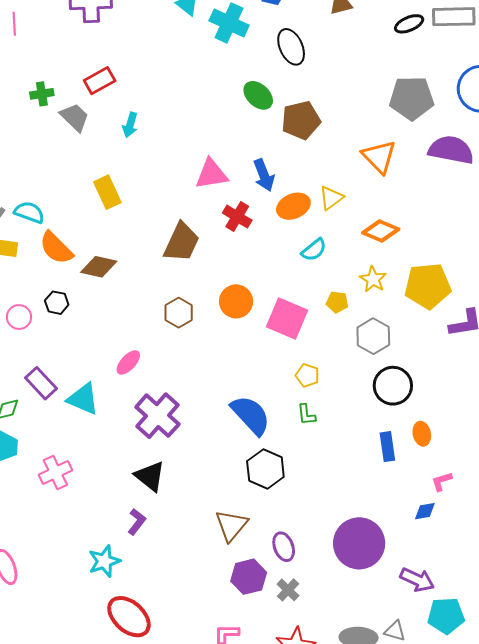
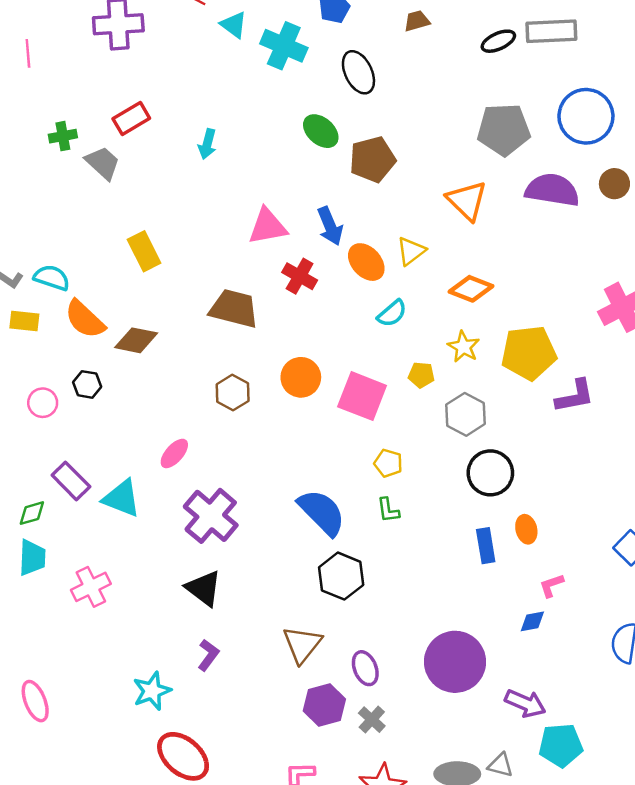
cyan arrow: (130, 125) -> (207, 144), moved
orange ellipse: (293, 206) -> (366, 262), turned 72
brown trapezoid: (182, 242) -> (234, 309), turned -99
purple L-shape: (137, 522) -> (208, 655), moved

